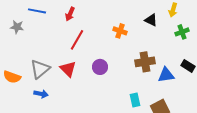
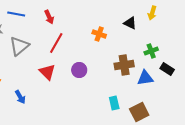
red arrow: (70, 14) -> (49, 17), turned -48
green cross: (182, 32) -> (151, 51), moved
gray triangle: (40, 69) -> (19, 46), moved
blue arrow: (41, 94) -> (20, 97), turned 48

